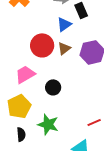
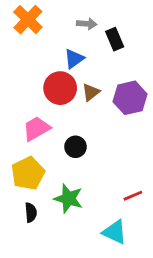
blue triangle: (64, 24) -> (74, 59), moved

